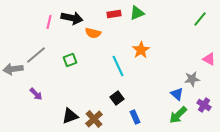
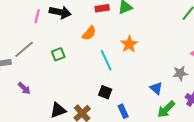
orange semicircle: (93, 33) -> (89, 33), moved, turned -63
blue triangle: (177, 94) -> (156, 88), moved
black square: (117, 98) -> (105, 92), turned -32

